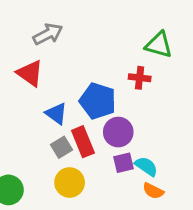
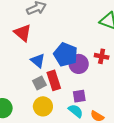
red cross: (140, 78) -> (102, 56), moved
purple circle: (118, 132) -> (79, 64), moved
cyan semicircle: (146, 166) -> (76, 111), moved

